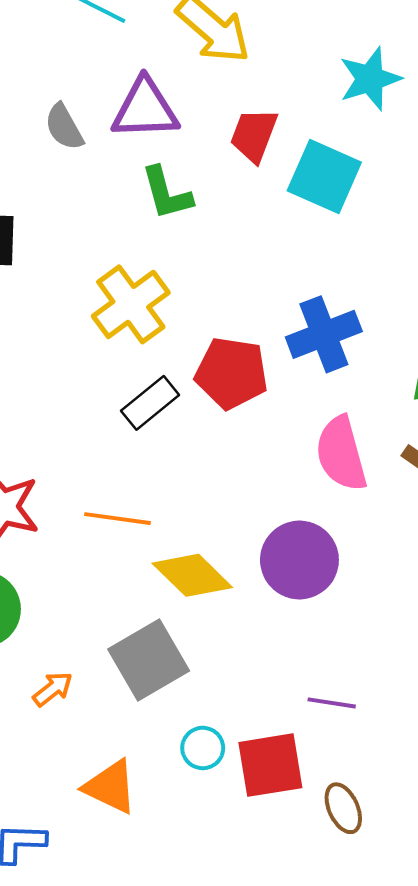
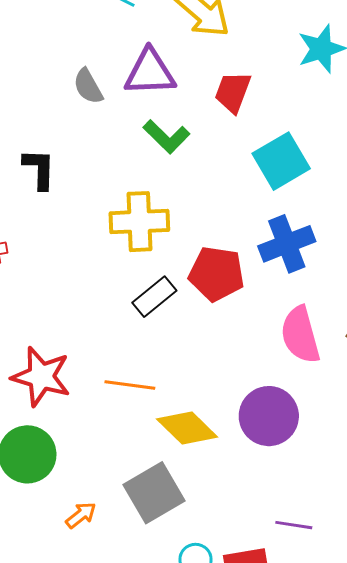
cyan square: (324, 177) -> (281, 161), moved, turned 36
green L-shape: (167, 193) -> (166, 137), turned -30
yellow cross: (131, 304) -> (139, 222), turned 34

